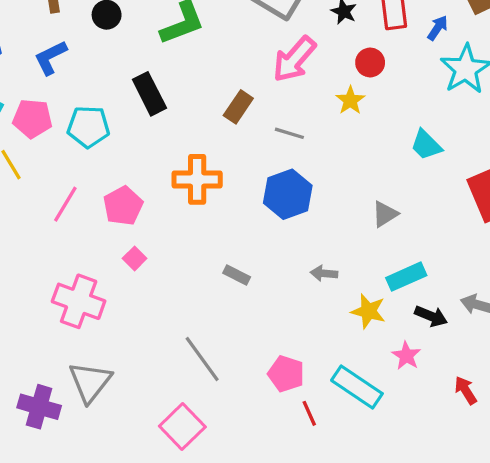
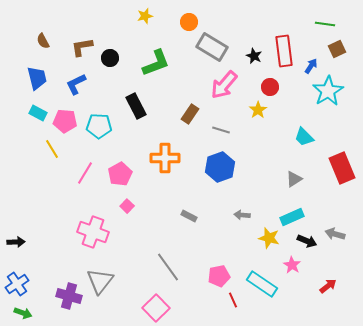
gray triangle: (385, 214) -> (294, 179), moved
pink pentagon: (286, 374) -> (219, 276), turned -30
red arrow: (466, 390) -> (328, 286), turned 84

